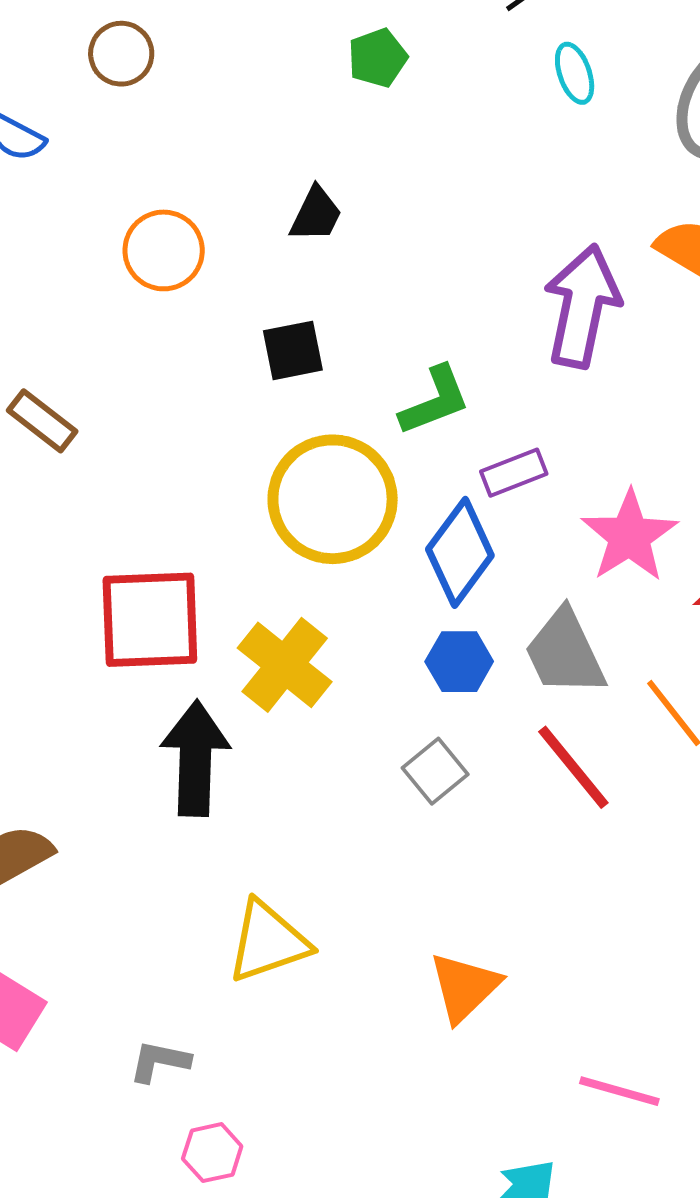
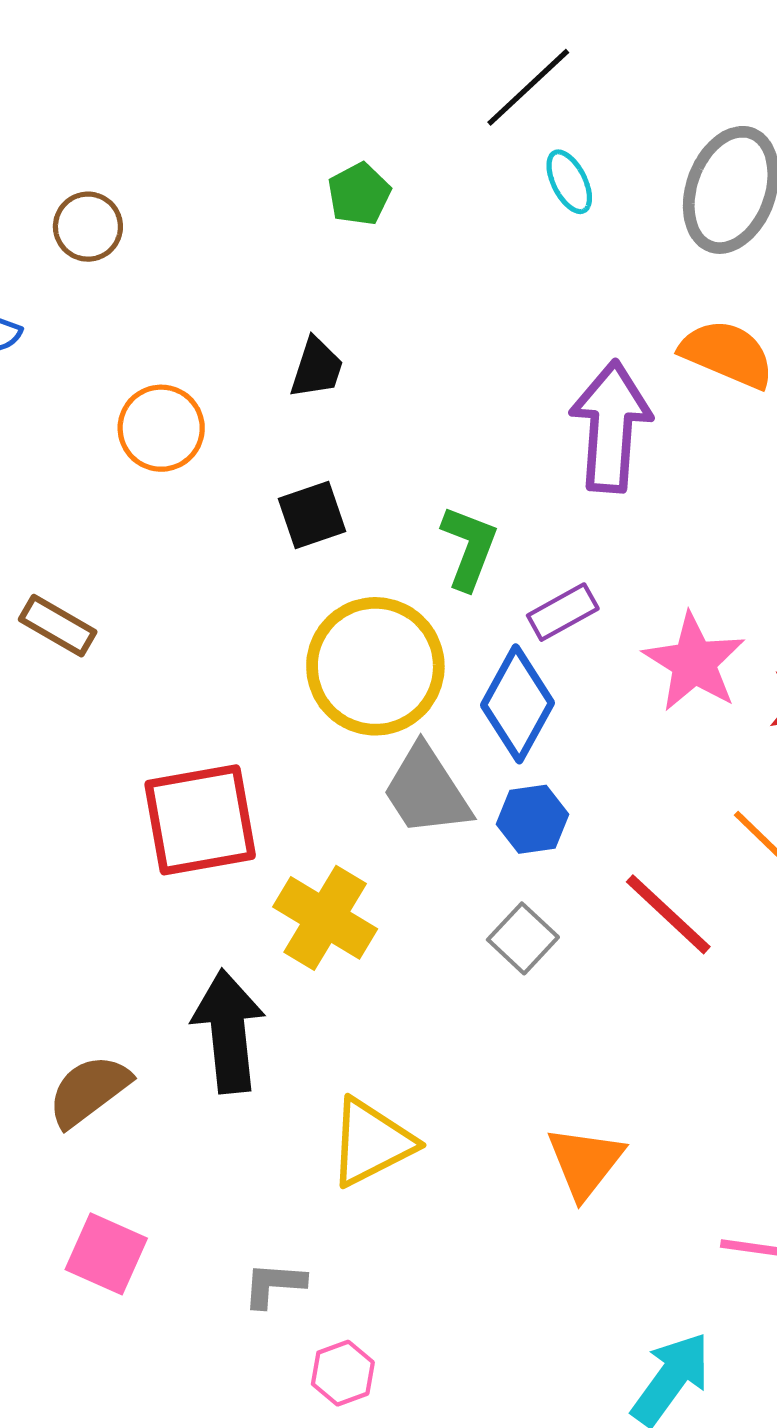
green L-shape: (435, 401) -> (469, 548), turned -40
gray trapezoid: (565, 653) -> (426, 791), moved
yellow cross: (285, 665) -> (325, 918), moved
black arrow: (195, 758) -> (228, 1031), moved

